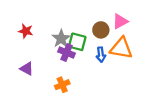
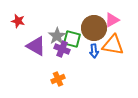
brown circle: (101, 30) -> (94, 28), size x1.6
red star: (26, 31) -> (18, 21), moved
purple triangle: (27, 69) -> (36, 46), moved, size x1.5

